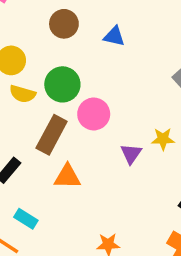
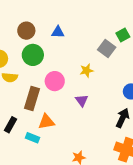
green circle: (62, 84) -> (33, 55), moved
yellow star: (163, 139) -> (87, 71), moved
cyan rectangle: (26, 219) -> (32, 138), moved

